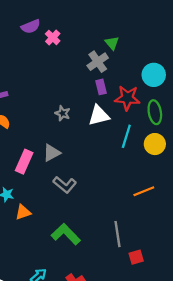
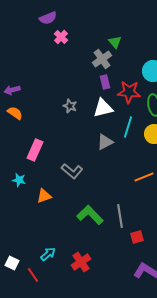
purple semicircle: (31, 27) -> (48, 18), moved
gray triangle: (52, 153) -> (105, 142), moved
orange triangle: (23, 212) -> (44, 196), moved
green L-shape: (66, 234) -> (90, 215), moved

